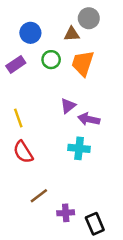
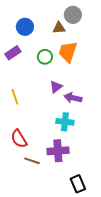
green circle: (51, 60) -> (45, 57), moved
red semicircle: (23, 152) -> (19, 139), moved
brown line: (39, 196) -> (32, 161), turned 56
purple cross: (66, 213) -> (58, 151), moved, size x1.5

